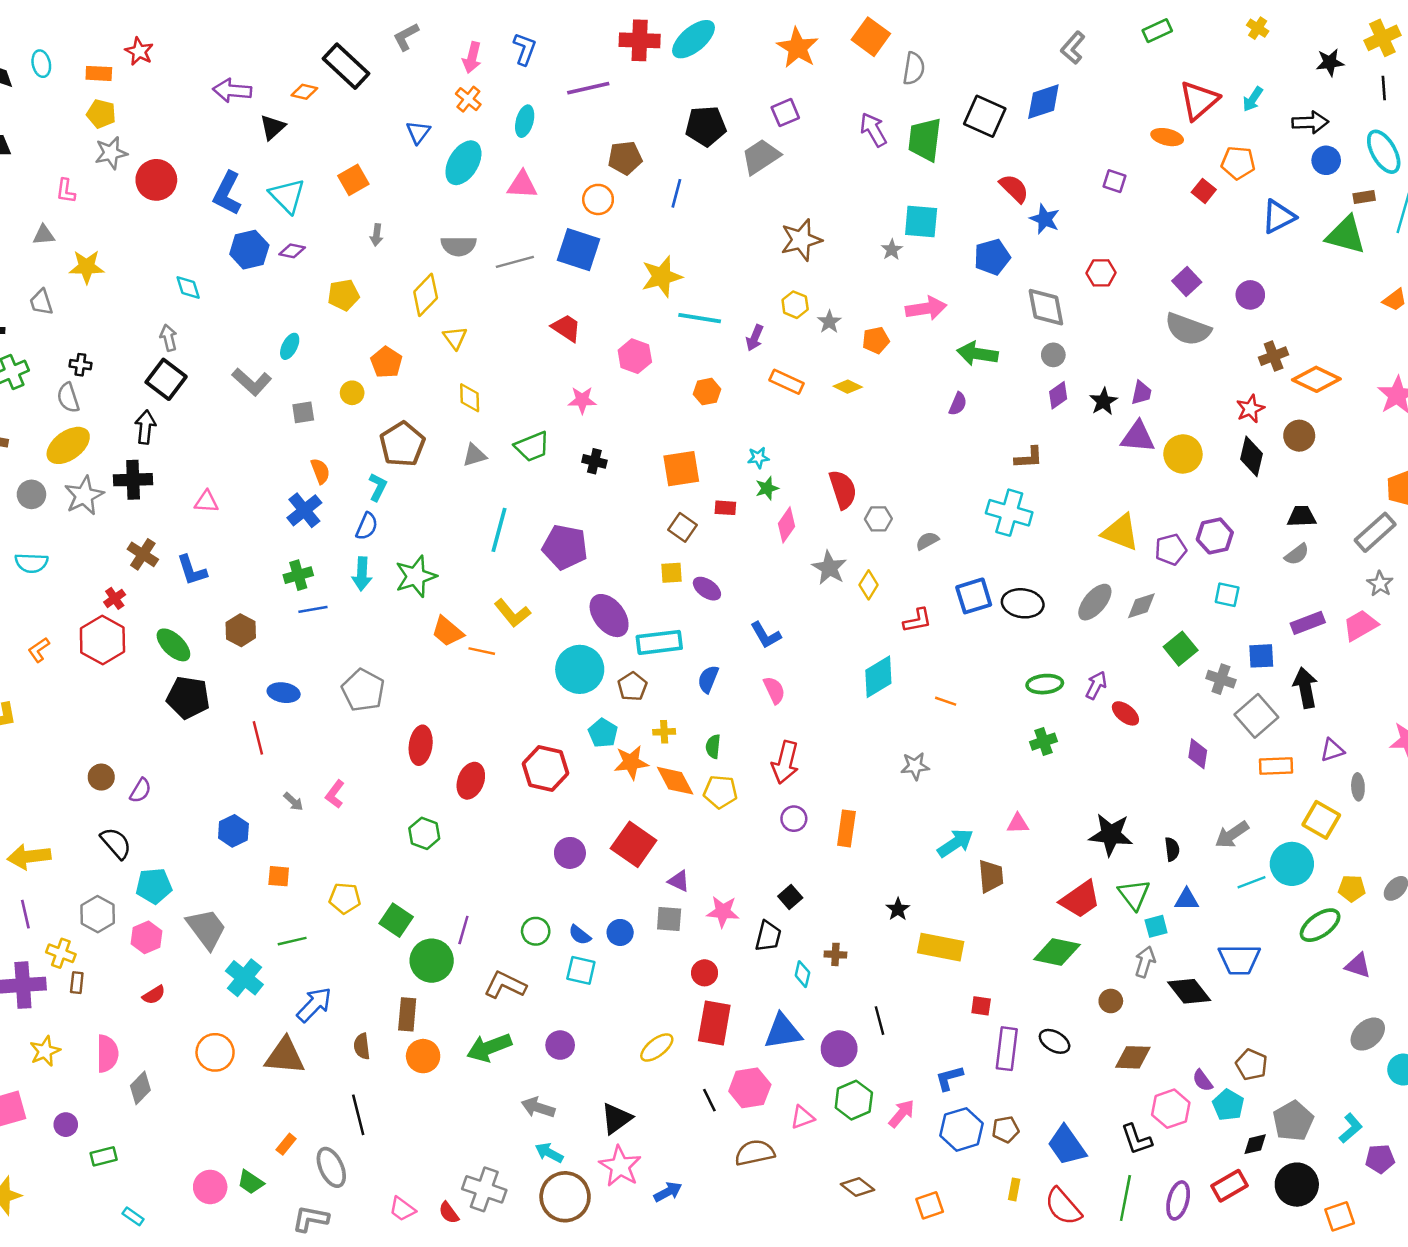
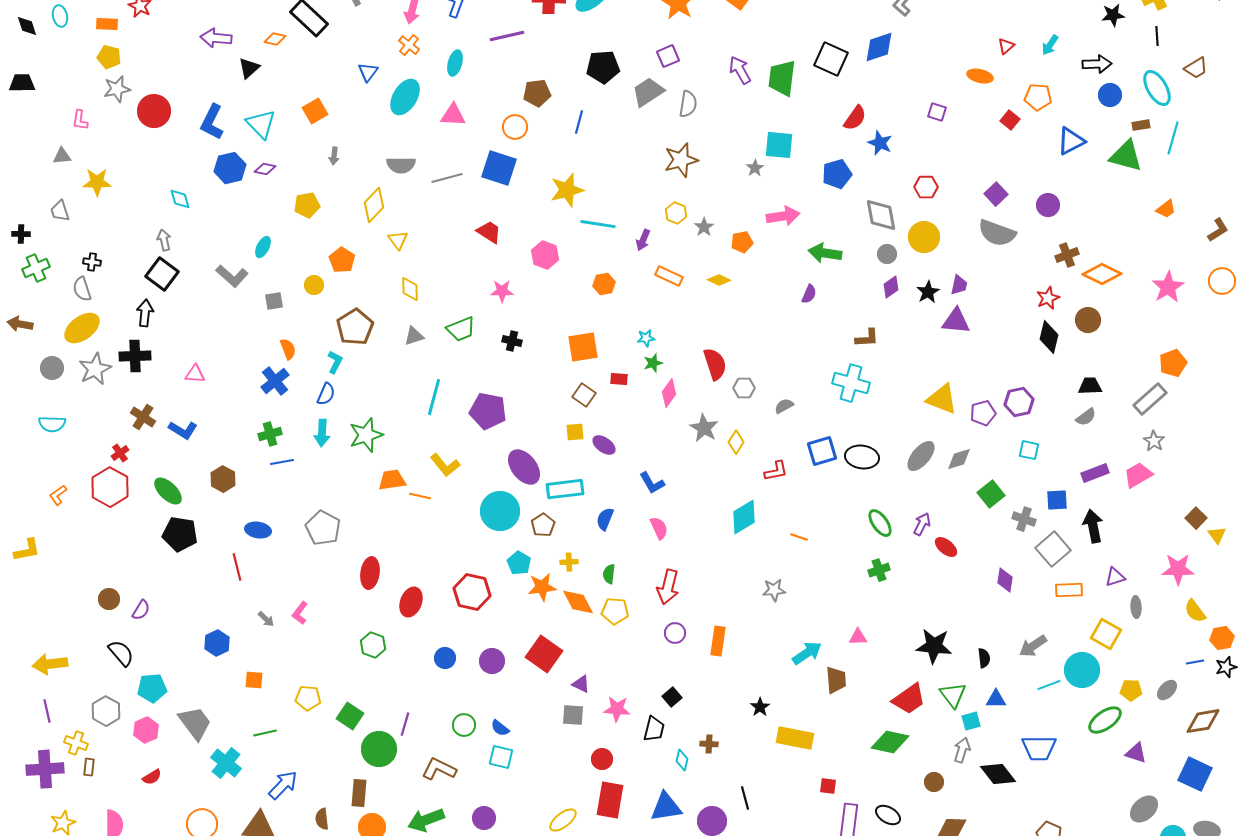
gray semicircle: (914, 69) -> (688, 104), moved
red triangle: (1199, 100) -> (1006, 46), size x0.5
red semicircle: (1014, 188) -> (855, 118), turned 80
yellow circle: (1183, 454) -> (924, 237), moved
blue L-shape: (192, 570) -> (183, 430), turned -40
orange trapezoid: (448, 631) -> (392, 480), turned 132
green ellipse: (1045, 684) -> (880, 523), turned 60
blue circle: (620, 932) -> (445, 658), moved

